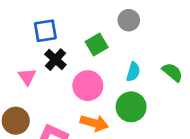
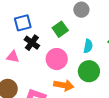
pink triangle: (27, 77) -> (13, 57), turned -40

